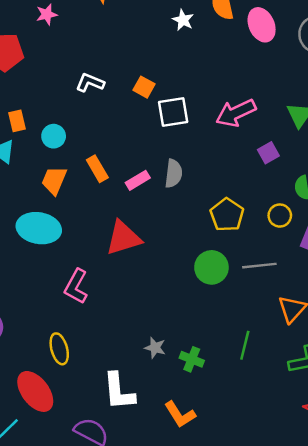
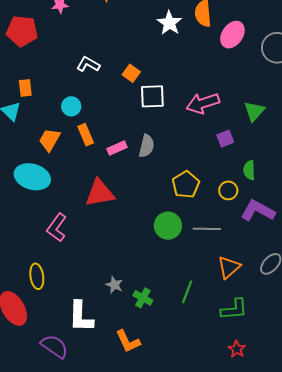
white star: (183, 20) -> (169, 23), size x1.4
pink ellipse: (262, 25) -> (232, 35), turned 52
cyan circle: (54, 136) -> (71, 106), moved

